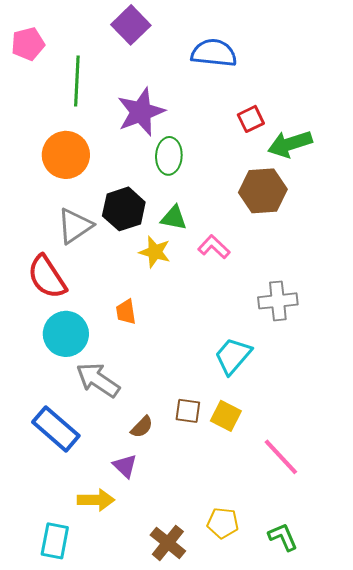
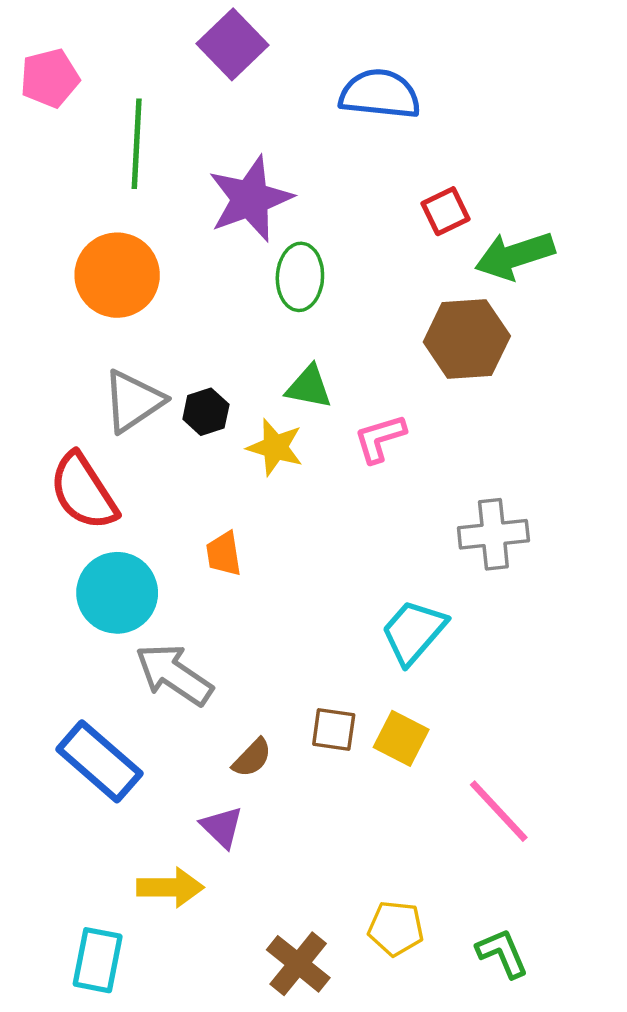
black hexagon: (124, 209) -> (206, 412), moved, size x0.6
pink L-shape: (214, 247) -> (380, 438), turned -60

